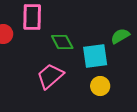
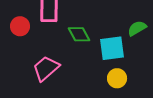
pink trapezoid: (50, 76) -> (46, 68), moved

